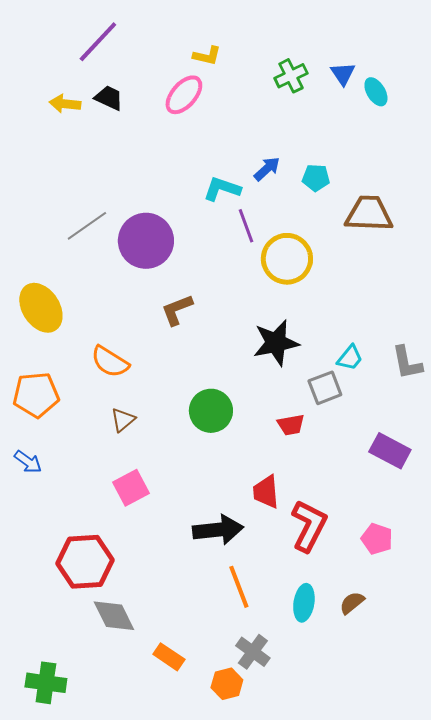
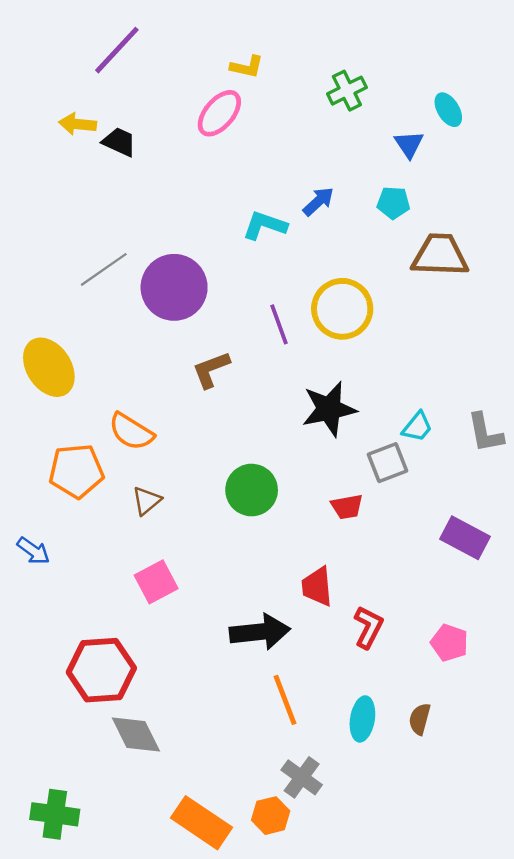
blue triangle: (343, 74) -> (409, 144), moved
black trapezoid: (109, 98) -> (119, 142), moved
cyan pentagon: (316, 178) -> (393, 203), moved
purple line: (246, 226) -> (279, 324), moved
orange pentagon: (36, 395) -> (76, 471), moved
red L-shape: (309, 526) -> (368, 627), size x0.7
brown semicircle: (352, 603) -> (420, 719), turned -36
orange rectangle: (169, 657) -> (201, 823), moved, size x1.6

